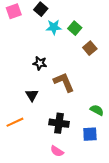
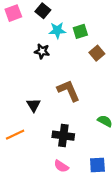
green square: (75, 28) -> (80, 31), turned 32
black star: (40, 63) -> (42, 51), moved
blue square: (90, 134) -> (97, 165), moved

